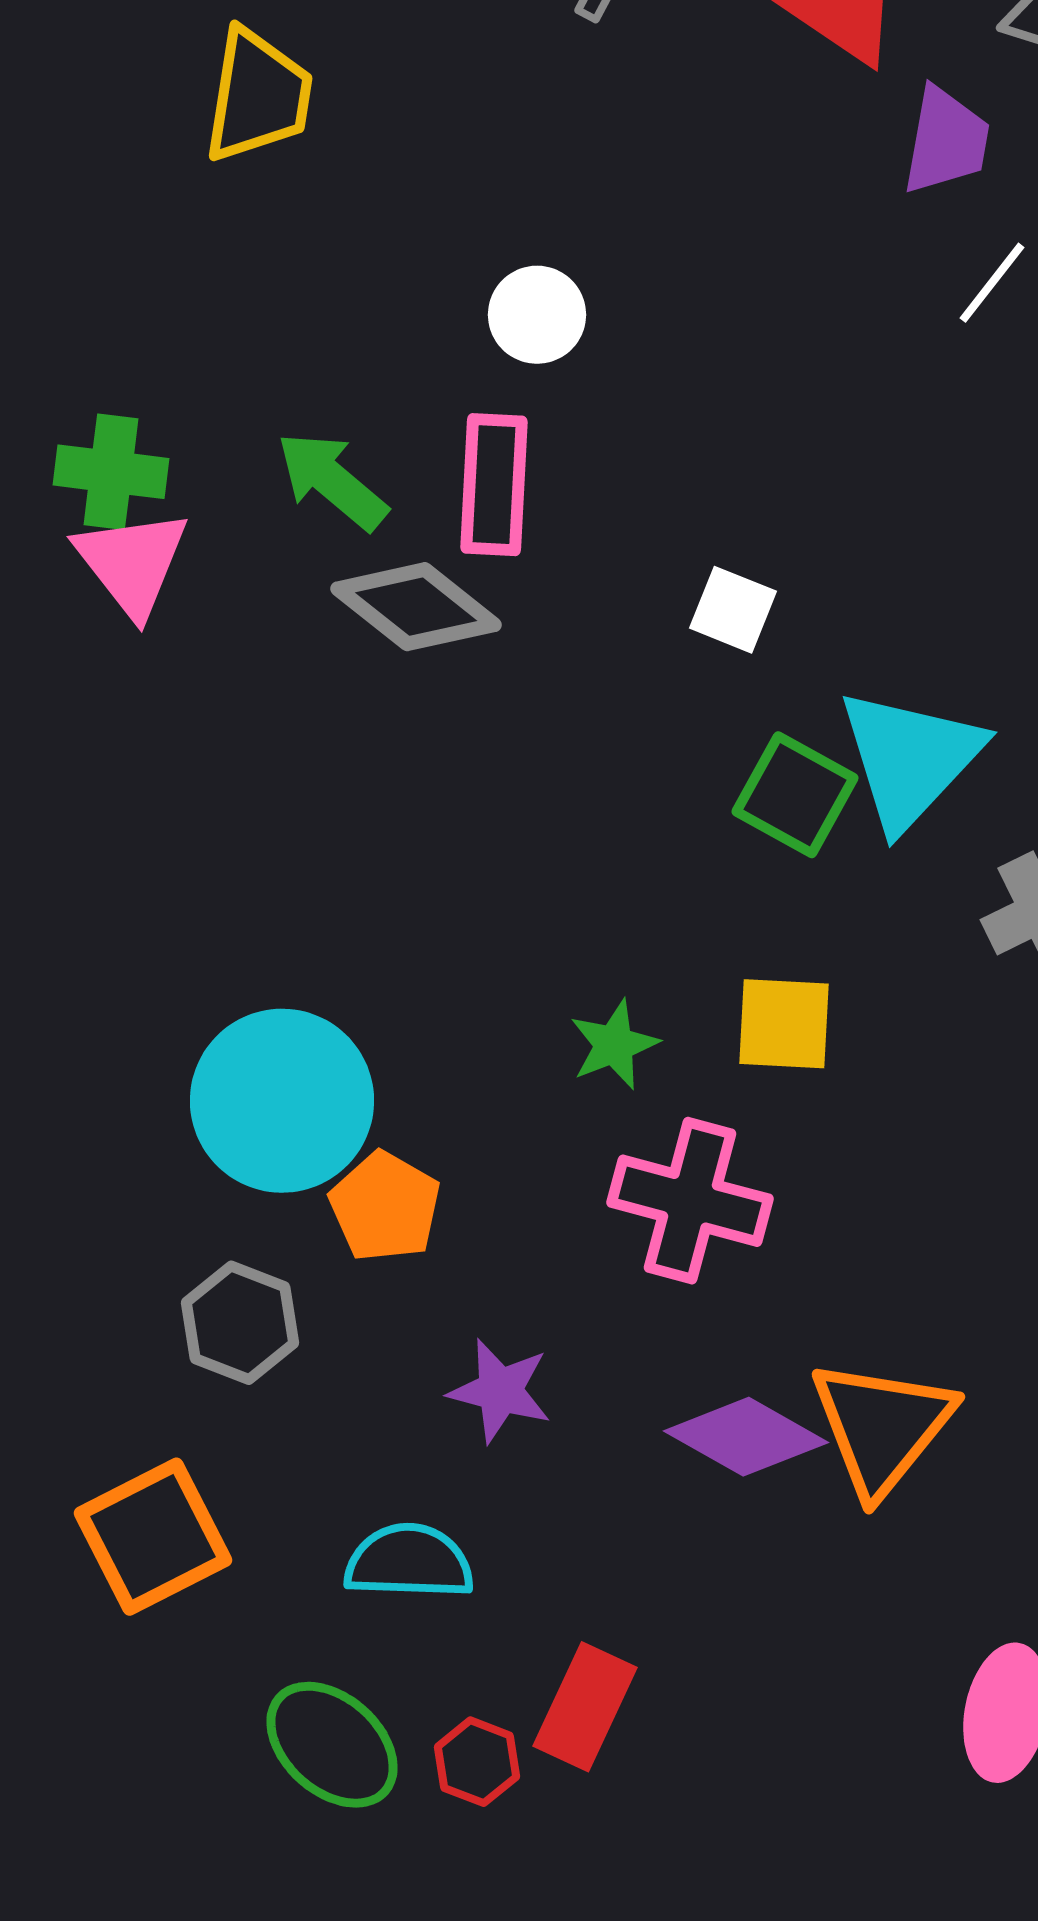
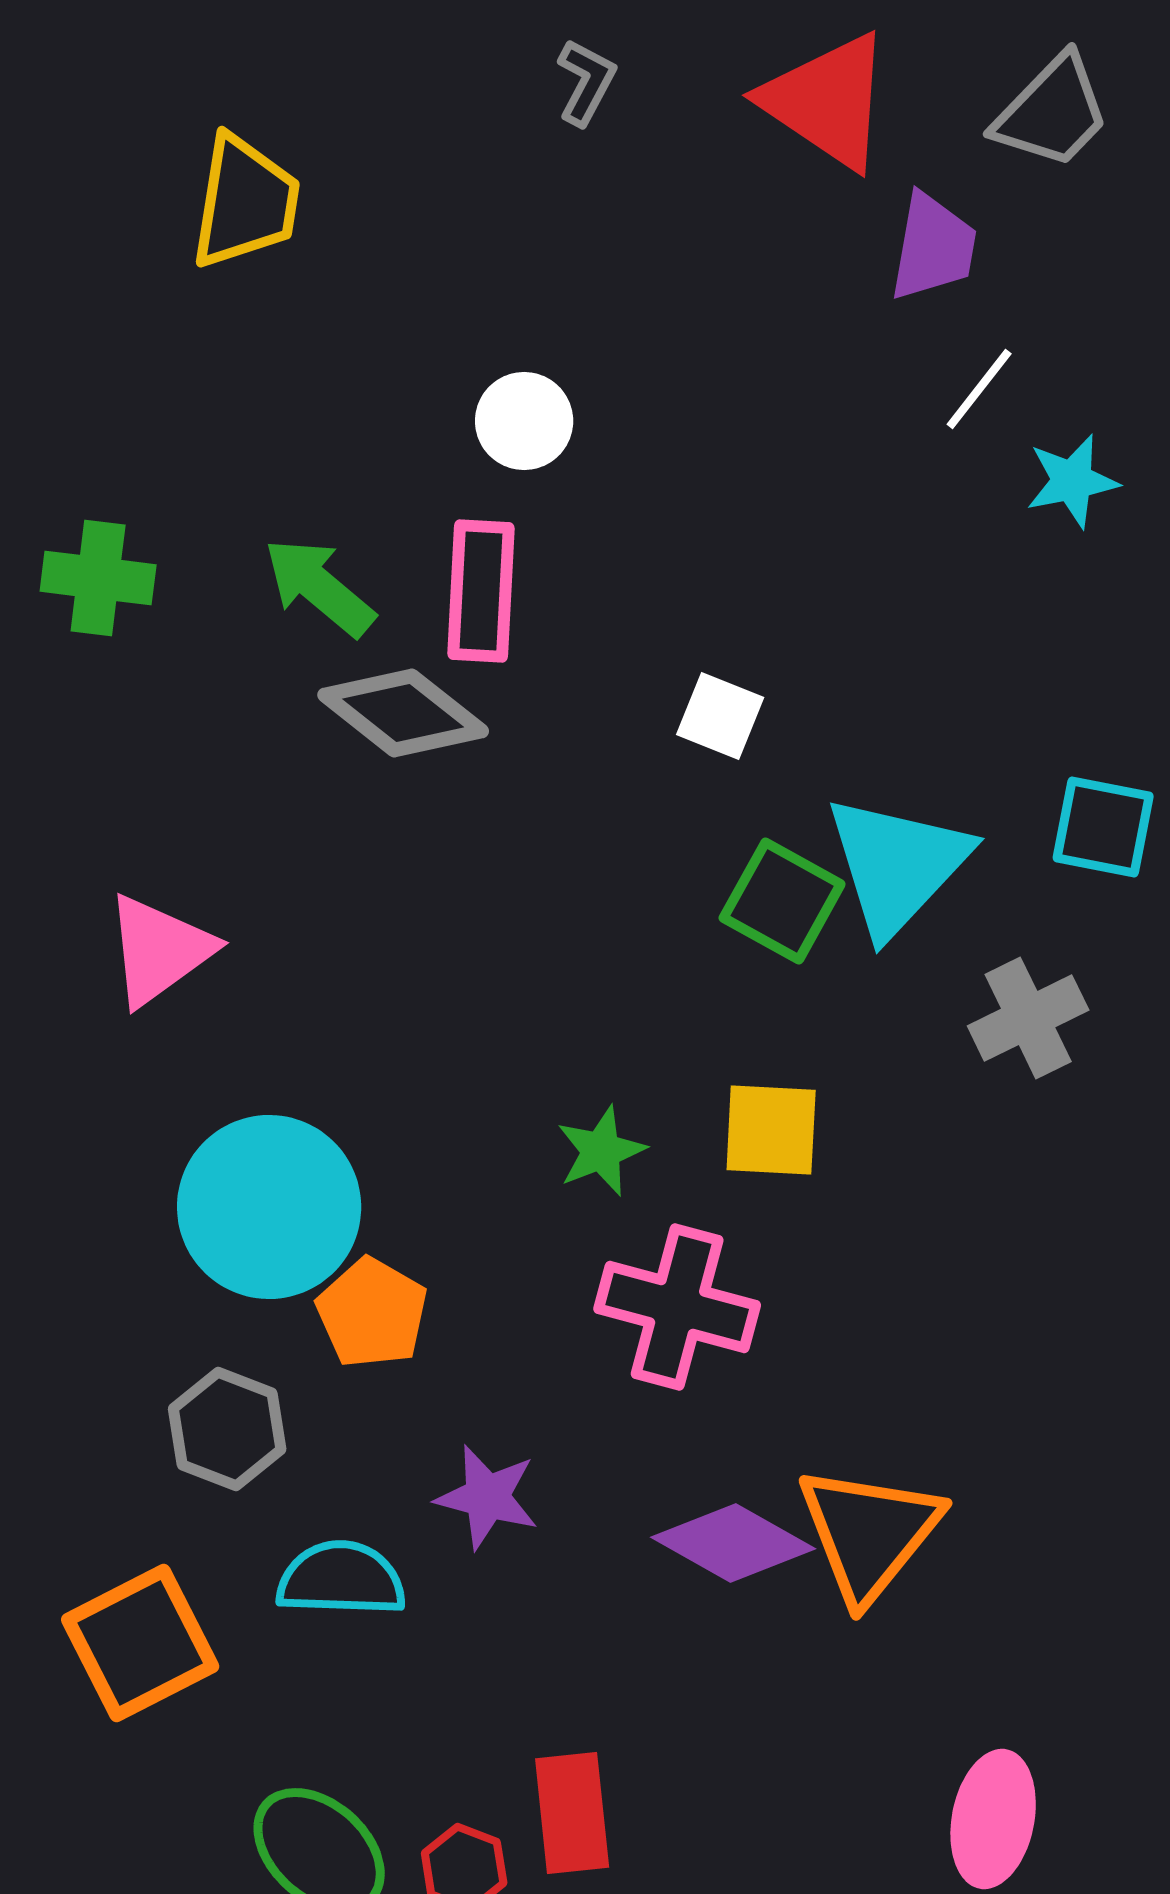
pink triangle: (132, 563) -> (159, 950), moved, turned 32
cyan semicircle: (409, 1562) -> (341, 1579), moved
red rectangle: (585, 1707) -> (572, 1813), turned -31

